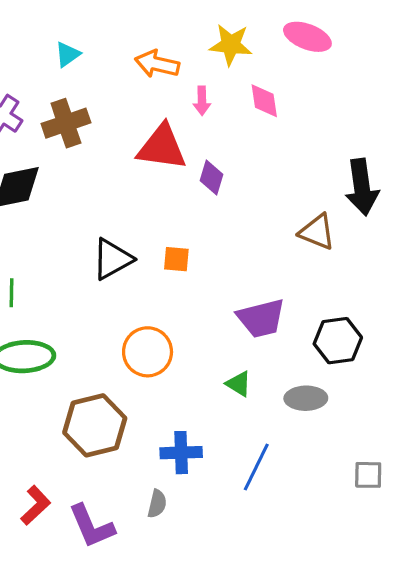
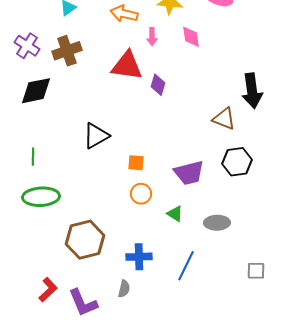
orange square: (176, 259) -> (136, 163), moved
black hexagon: (338, 341) -> (237, 162), moved
orange circle: (148, 352) -> (141, 194), moved, size x0.7

